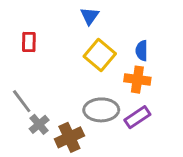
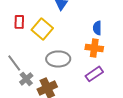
yellow square: (100, 55) -> (42, 29), moved
gray ellipse: (101, 110) -> (58, 59), moved

